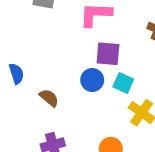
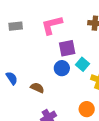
cyan square: (123, 83) -> (82, 64), turned 32

